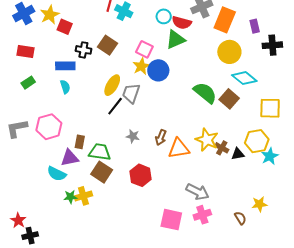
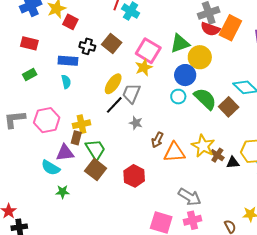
cyan circle: (164, 16) -> (178, 97), moved
red semicircle: (182, 23) -> (210, 29), moved
pink square: (144, 49) -> (148, 51), size x1.4
yellow circle: (229, 52) -> (200, 57), moved
blue circle: (158, 70) -> (185, 75), moved
gray star: (133, 136) -> (136, 123), moved
green trapezoid: (100, 152) -> (95, 149), turned 45
yellow cross: (83, 196) -> (81, 124), moved

